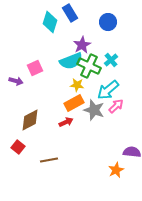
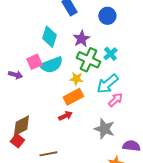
cyan diamond: (50, 22) -> (49, 37), moved
cyan semicircle: (71, 61) -> (51, 65), moved
gray star: (94, 110) -> (104, 129), moved
brown diamond: (30, 120) -> (21, 126), moved

